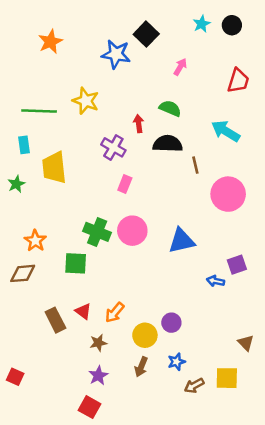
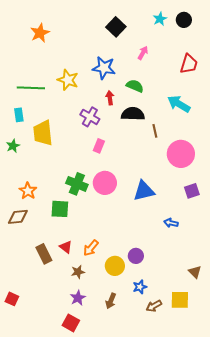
blue star: (116, 54) -> (104, 68), moved
purple square: (237, 265) -> (192, 191), moved
brown arrow: (141, 367) -> (111, 301), moved

